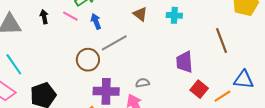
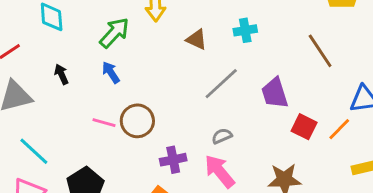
pink line: (70, 16) -> (104, 123), moved
blue arrow: (96, 21) -> (111, 72), moved
gray line: (114, 43) -> (221, 84), moved
purple cross: (106, 91) -> (173, 160), size x0.7

